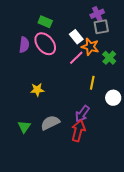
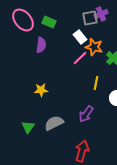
gray square: (101, 27) -> (90, 18), moved
pink ellipse: (45, 44) -> (23, 20), moved
purple semicircle: (24, 45) -> (41, 45), moved
red arrow: (78, 131) -> (82, 151), moved

